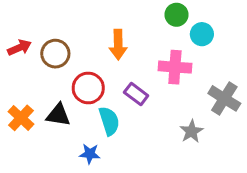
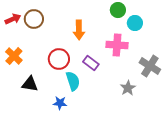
red arrow: (19, 48) -> (13, 19), moved
brown circle: (55, 54) -> (34, 19), moved
black triangle: (58, 115) -> (30, 84), moved
orange cross: (21, 118) -> (14, 56), moved

